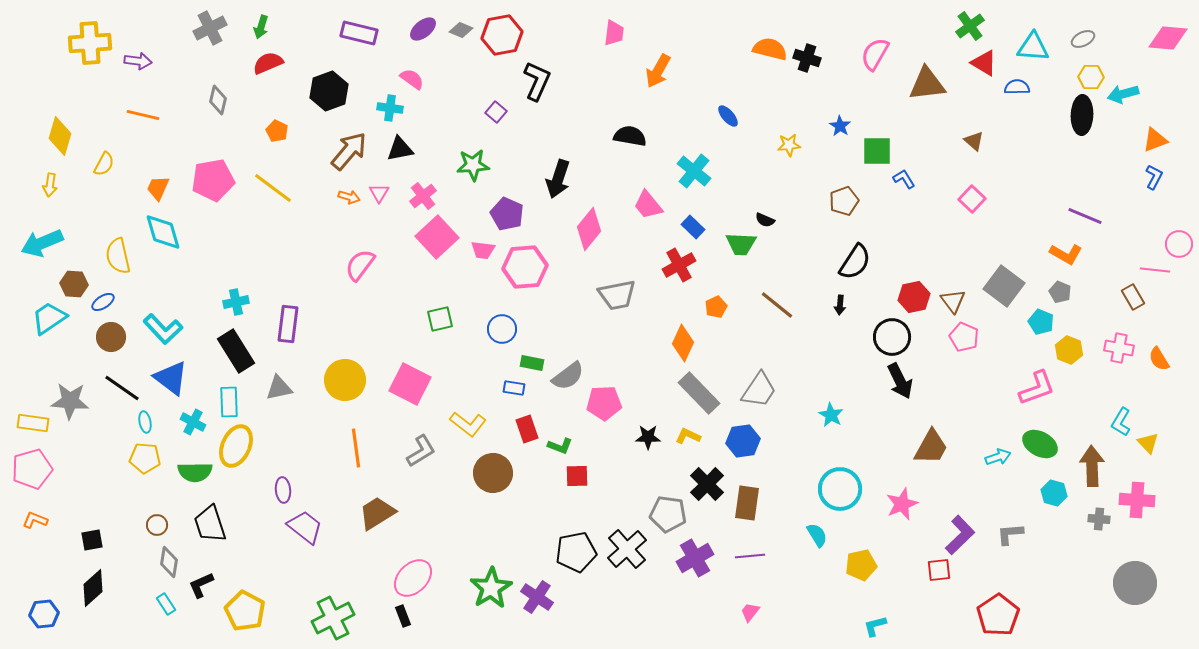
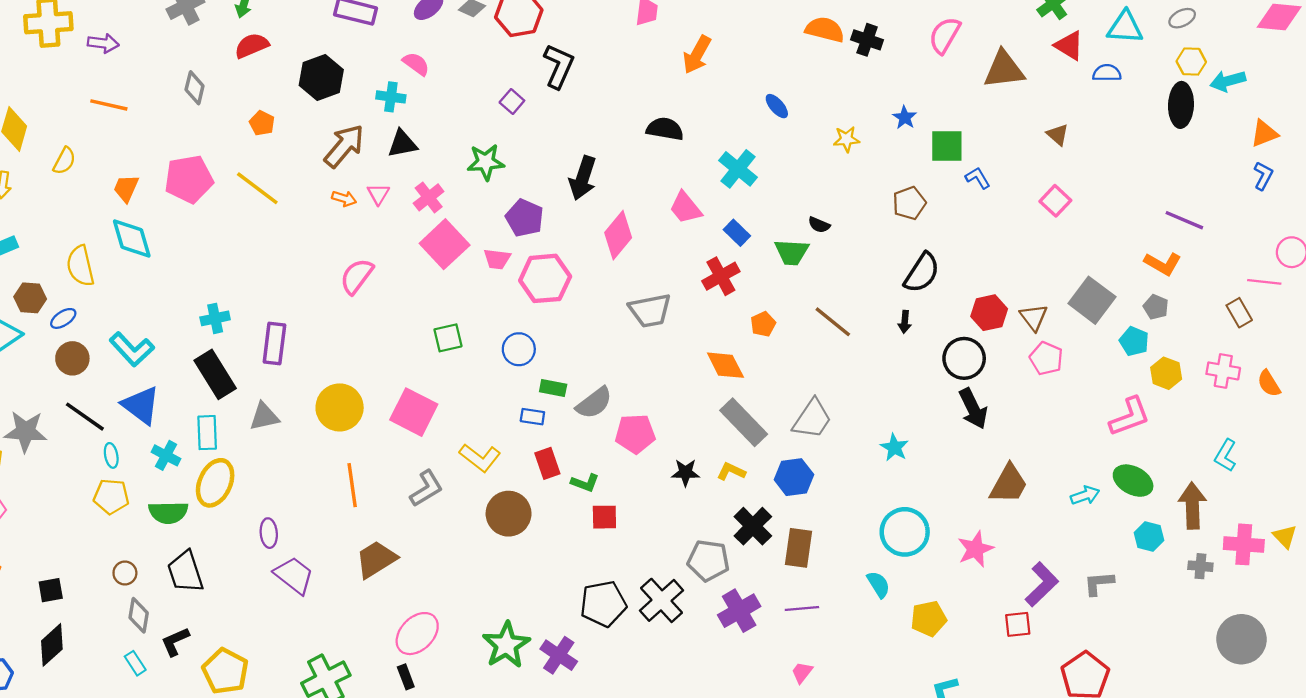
orange diamond: (683, 343) -> (725, 365), turned -51
yellow triangle: (1148, 443) -> (1285, 536), moved

